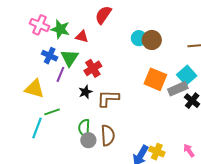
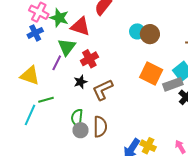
red triangle: (82, 37) -> (80, 26), size x1.5
blue cross: (50, 56) -> (35, 33), moved, turned 35
brown L-shape: (108, 98) -> (103, 90), turned -30

